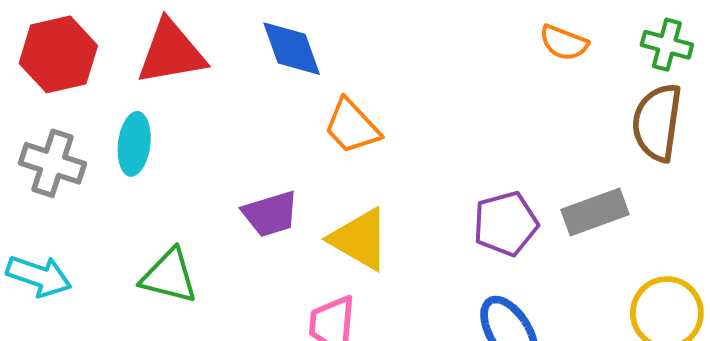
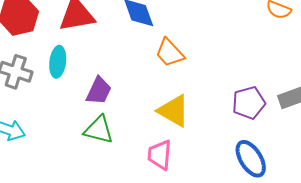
purple trapezoid: (270, 214) -> (99, 91), moved, turned -48
green triangle: (169, 276) -> (99, 130), moved

